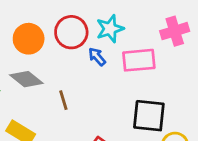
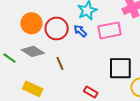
red circle: (71, 32) -> (57, 28), moved

